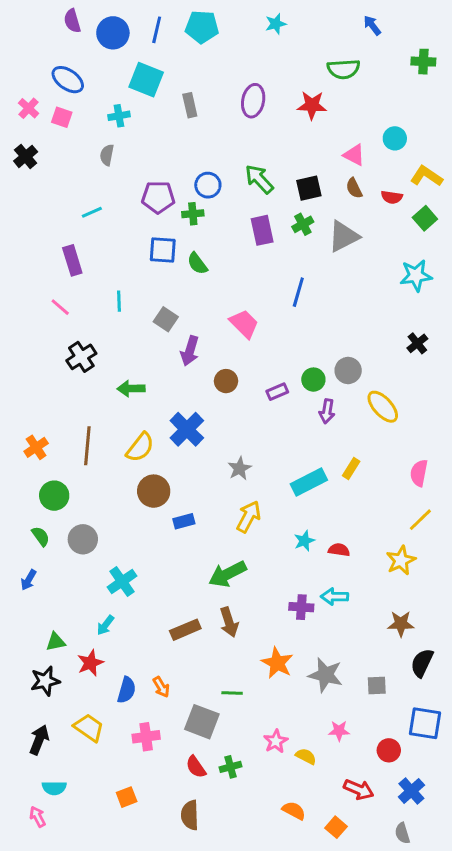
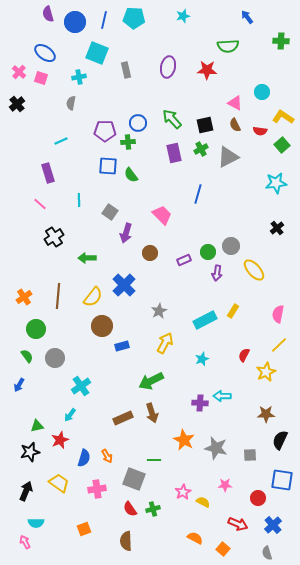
red semicircle: (339, 550) -> (244, 355), moved, turned -72

